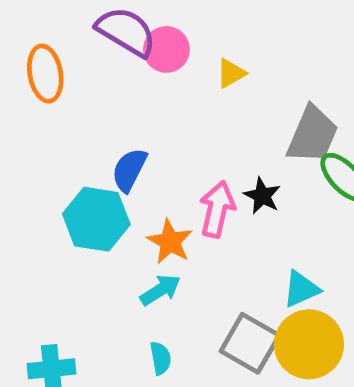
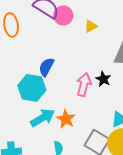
orange star: (170, 242) -> (66, 119), moved
cyan arrow: (160, 290) -> (43, 118), moved, size x1.4

